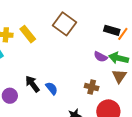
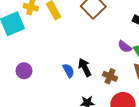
black arrow: (32, 84) -> (85, 68), moved

